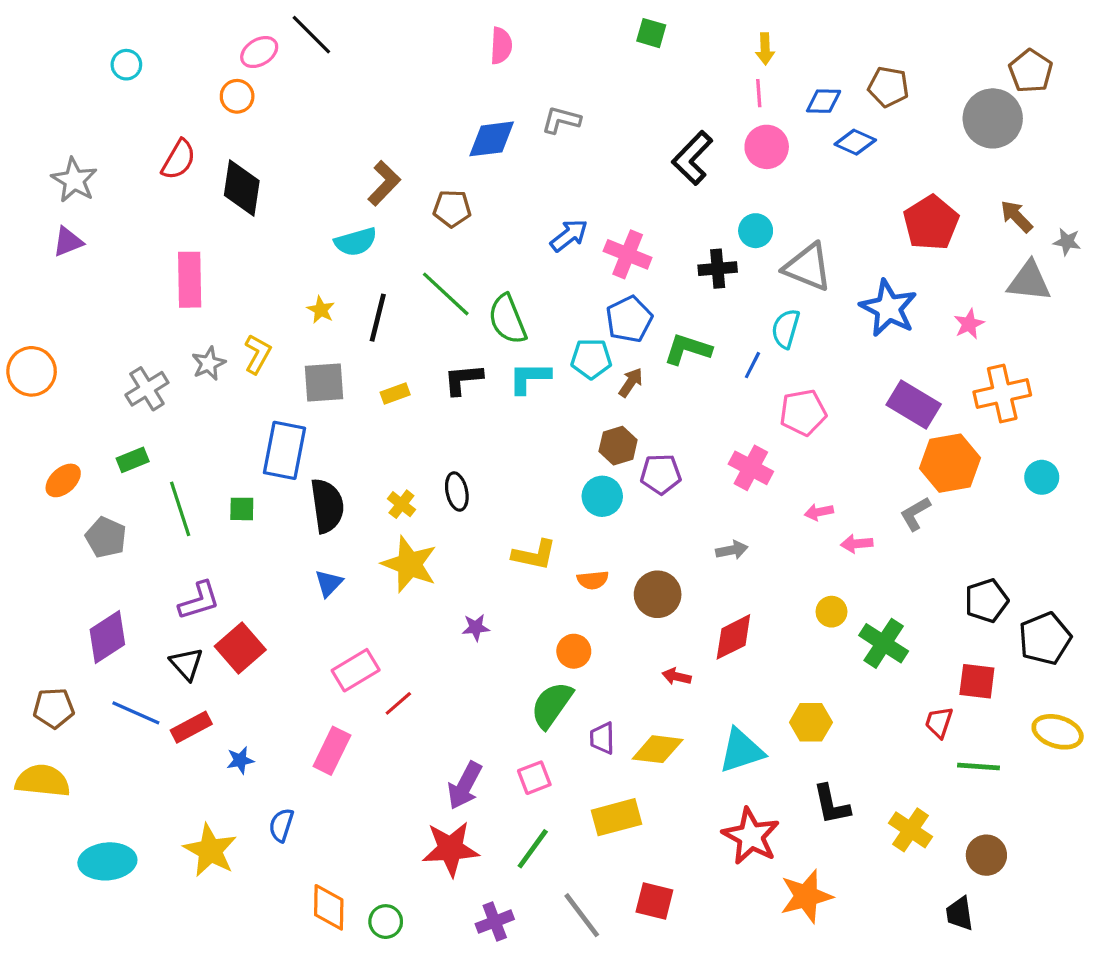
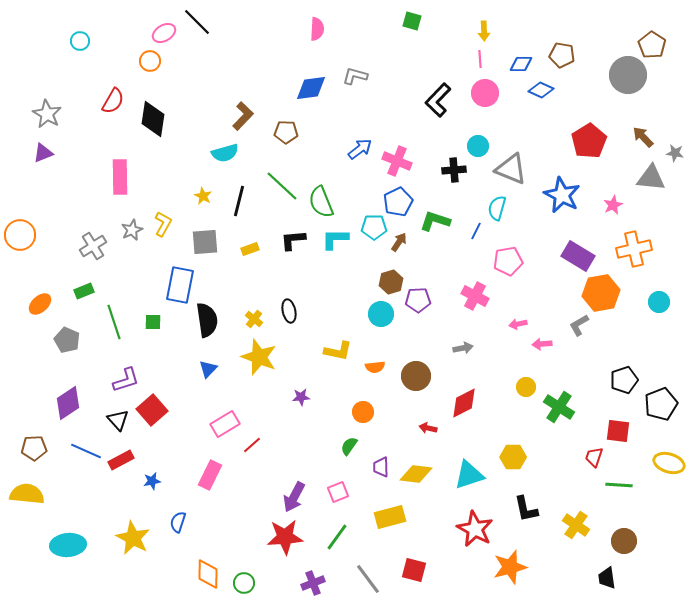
green semicircle: (552, 705) -> (349, 446), size x0.6

